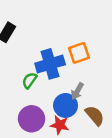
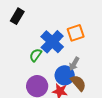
blue cross: (50, 64) -> (52, 42), turned -30
brown semicircle: (95, 115) -> (78, 83), moved

